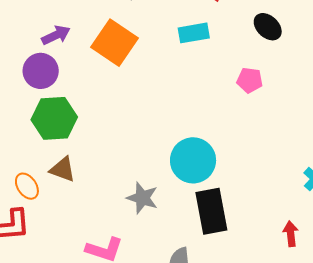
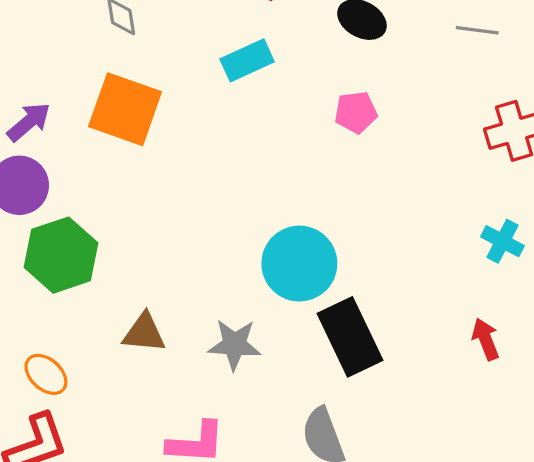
brown triangle: (63, 169) -> (144, 333), moved

